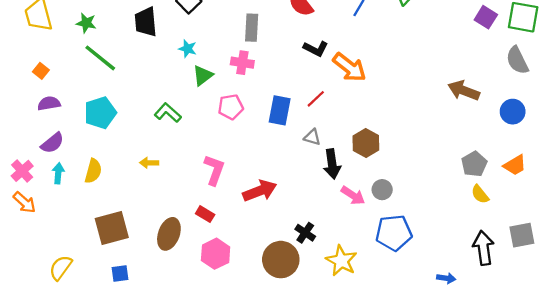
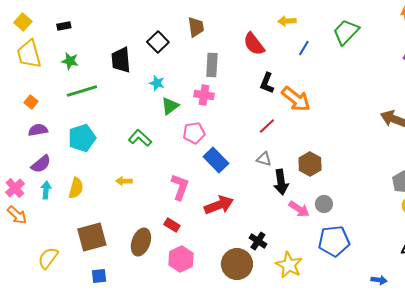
black L-shape: (316, 49) -> (267, 83), turned 85
green line: (100, 58) -> (82, 91), turned -56
blue rectangle: (280, 110) -> (216, 160), moved, turned -55
yellow semicircle: (61, 268) -> (48, 258), moved

